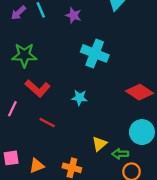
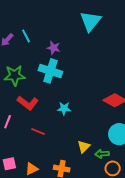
purple star: (73, 15) -> (53, 48), moved
cyan cross: (95, 53) -> (50, 71), moved

